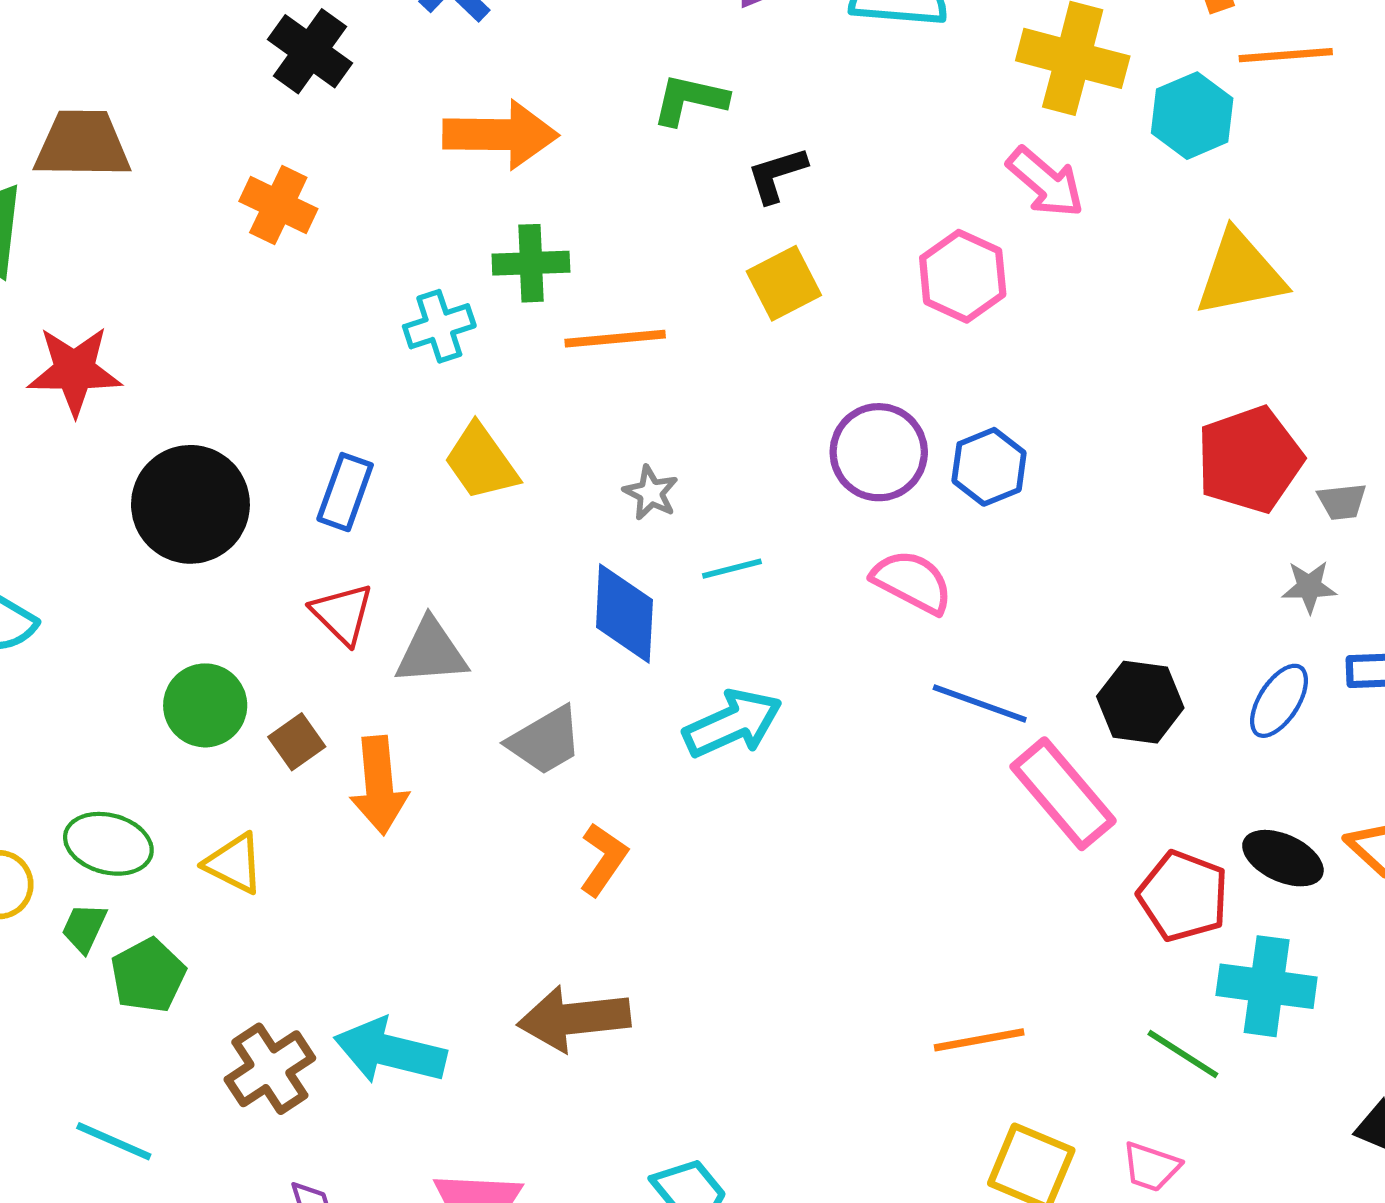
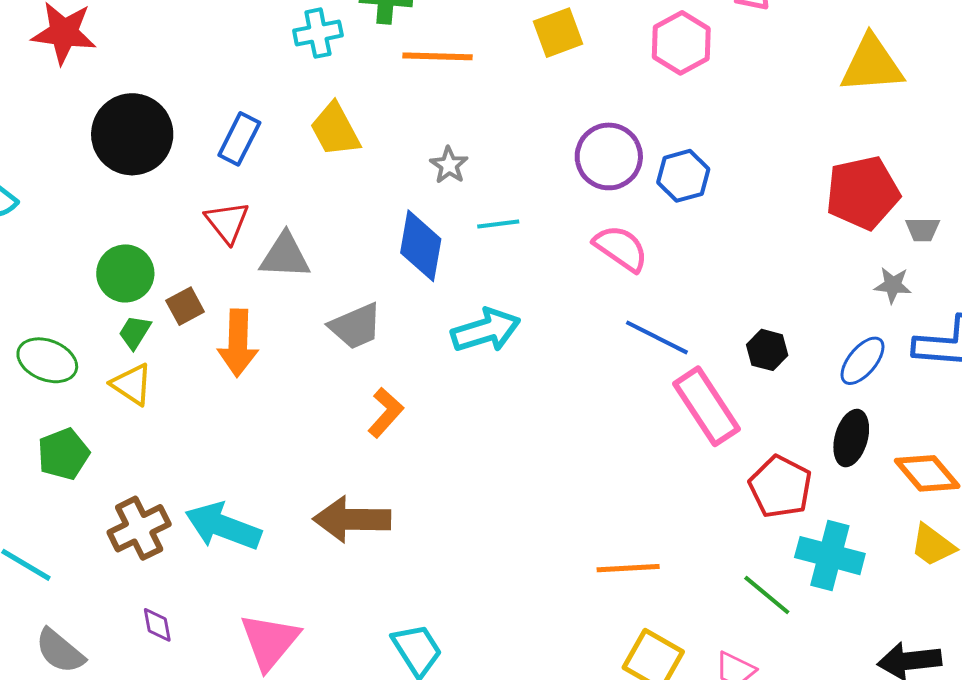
black hexagon: (1140, 702) -> (767, 350), size x0.7
black ellipse: (1283, 858) -> (851, 438), moved, turned 74
green trapezoid: (84, 928) -> (135, 332), moved

